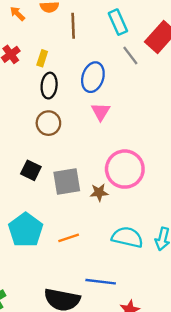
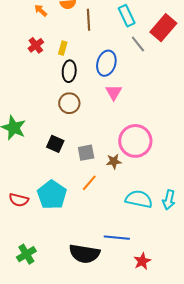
gray square: (67, 181) -> (86, 153), size x0.7
orange line: (69, 238) -> (89, 183), moved, turned -30

